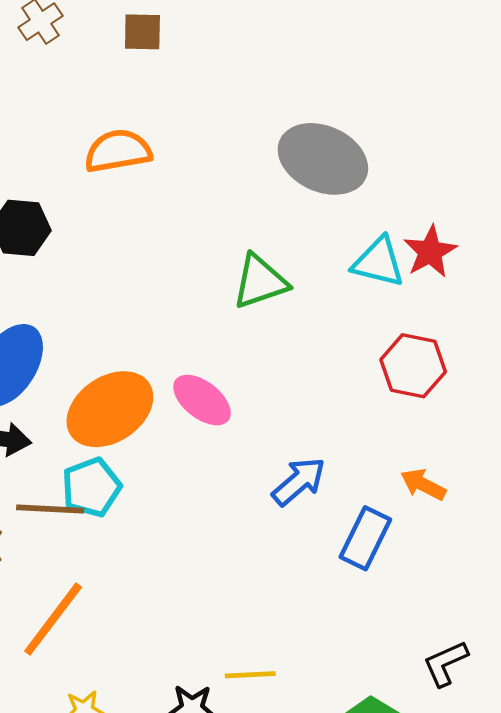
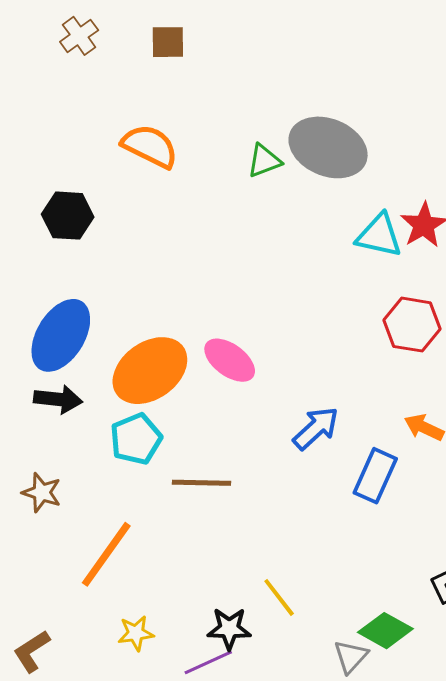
orange semicircle: (118, 151) -> (150, 146), turned 38
green triangle: (260, 282) -> (264, 161), moved, size x0.7
brown line: (50, 509) -> (202, 483), moved
yellow line: (250, 675) -> (279, 597), turned 57

